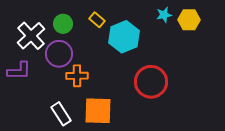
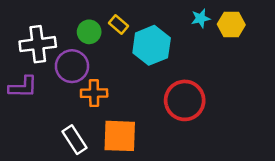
green circle: (63, 24) -> (89, 32), moved
white cross: (31, 36) -> (38, 44), turned 36

